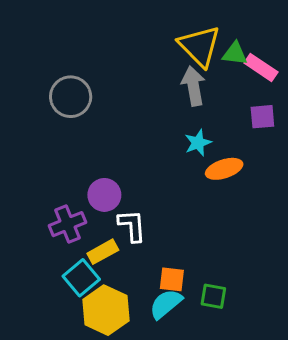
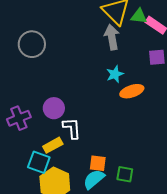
purple cross: (68, 224) -> (19, 118), moved
cyan square: (81, 278) -> (39, 162), turned -30

